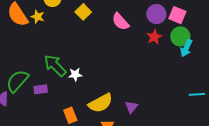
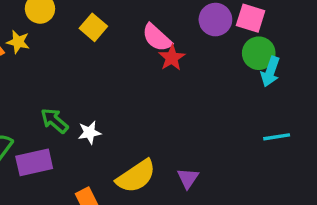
red star: (154, 37) -> (172, 58), moved
green arrow: (55, 66) -> (54, 121), size x0.7
purple rectangle: (41, 89) -> (34, 162), size x1.5
cyan line: (197, 94) -> (277, 137), moved

